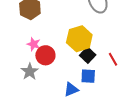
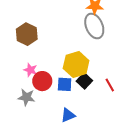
gray star: (30, 72) -> (26, 97), turned -30
blue square: (88, 76) -> (65, 84), moved

